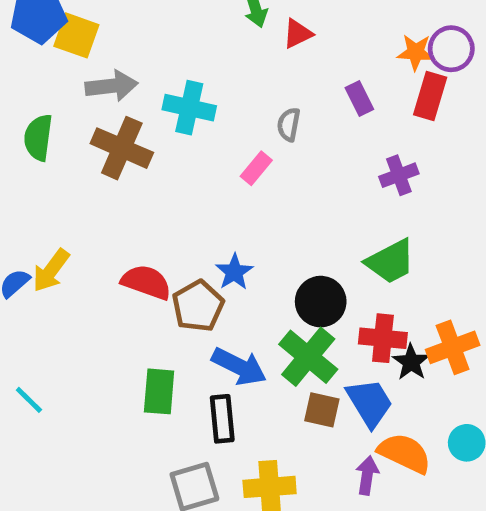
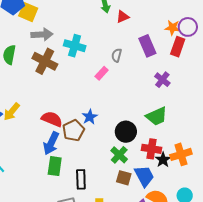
purple rectangle: (359, 98) -> (147, 46), size x1.5
purple cross: (399, 175) -> (162, 80), turned -35
green cross: (308, 357) -> (119, 155), size x0.7
blue arrow: (239, 366) -> (51, 143), moved, turned 85

